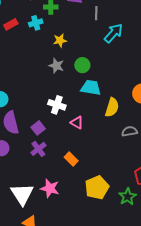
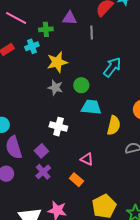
cyan arrow: (114, 33) -> (112, 67), moved
yellow star: (60, 40) -> (57, 62), size x1.5
pink triangle: (77, 123) -> (87, 159), moved

